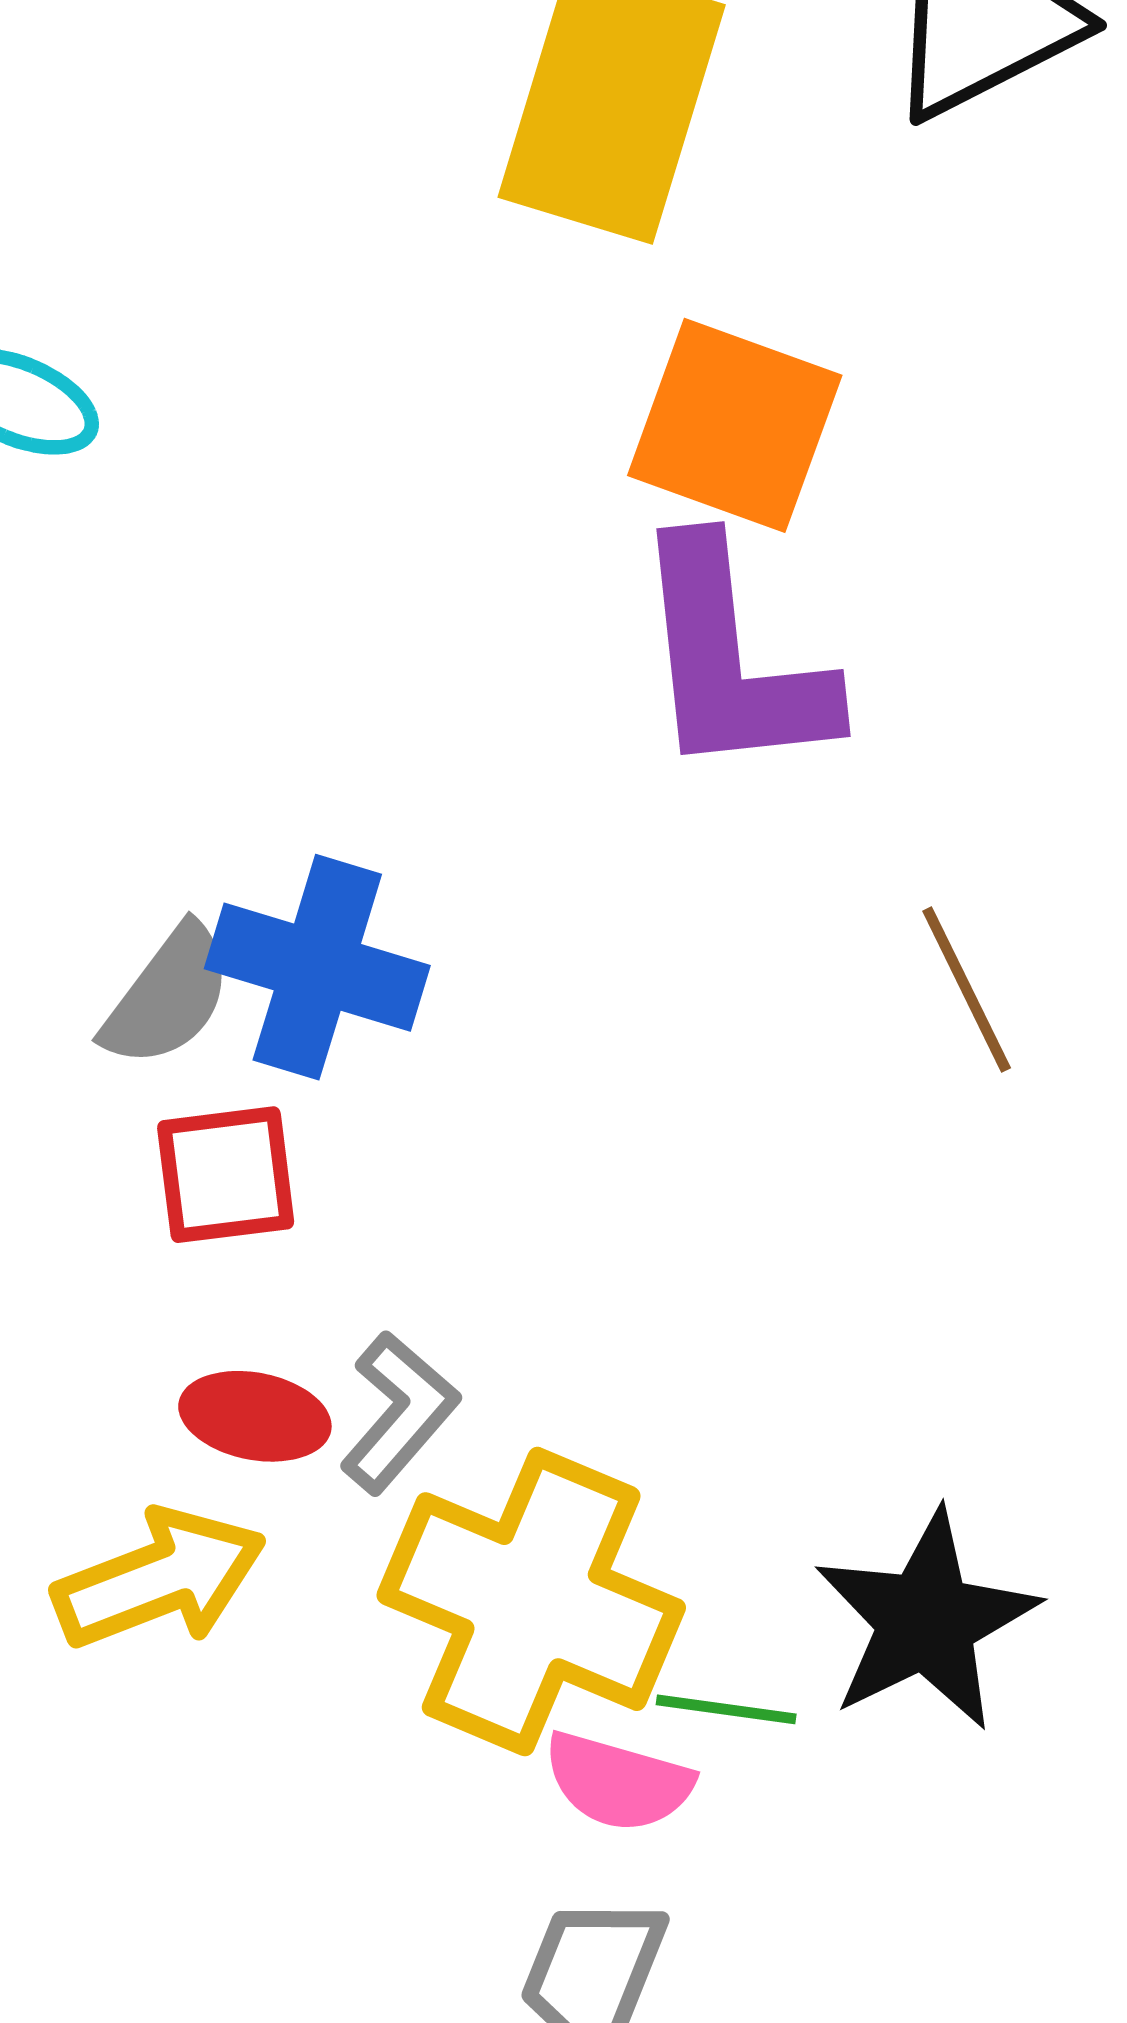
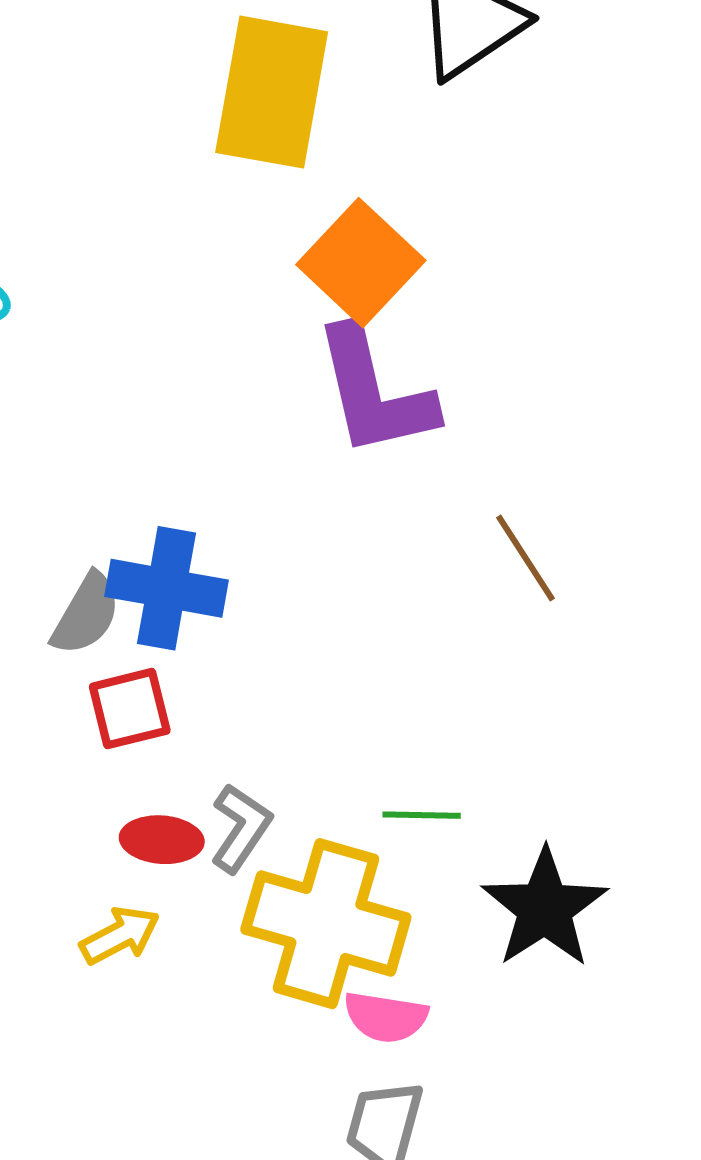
orange square: (735, 425) -> (361, 263), turned 30
yellow arrow: (160, 1579) -> (120, 935), size x0.7
green line: (726, 1709) -> (422, 815), moved

